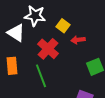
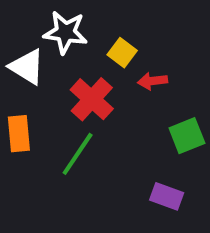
green line: (41, 76) -> (78, 154), turned 55

